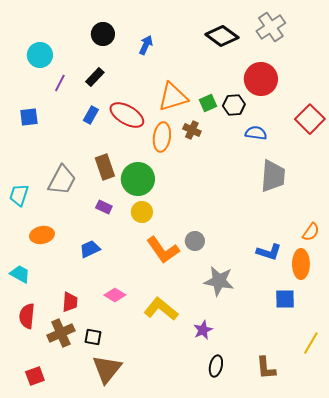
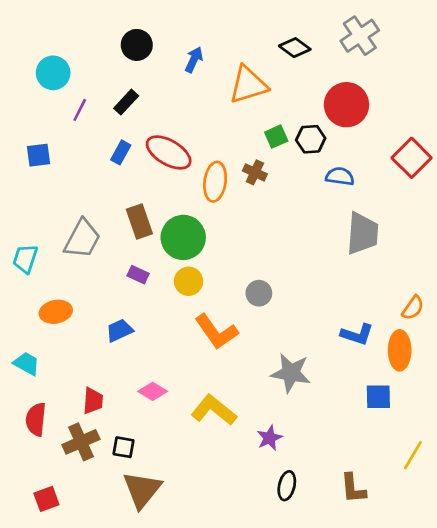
black diamond: (222, 36) -> (295, 48), size x0.7
orange triangle: (173, 97) -> (248, 85), moved
gray circle: (195, 241) -> (259, 293), moved

